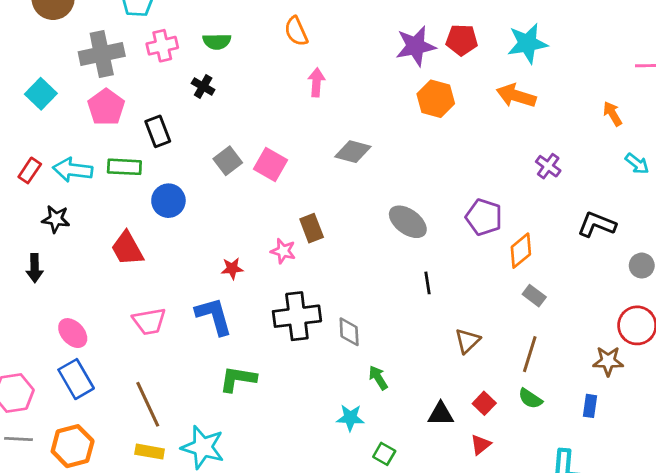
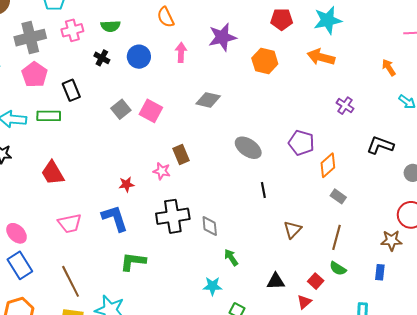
purple star: (416, 46) -> (222, 37), moved
blue circle: (168, 201) -> (139, 57), moved
red square: (484, 403) -> (316, 281), moved

